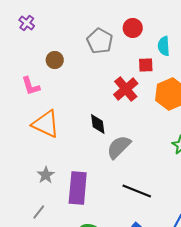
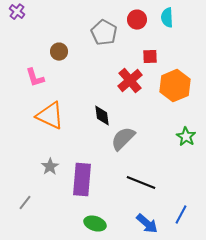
purple cross: (27, 23) -> (17, 12), moved
cyan semicircle: (164, 46) -> (167, 18), moved
gray line: (39, 212) -> (25, 203), moved

